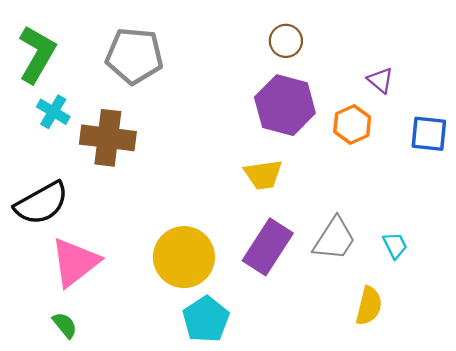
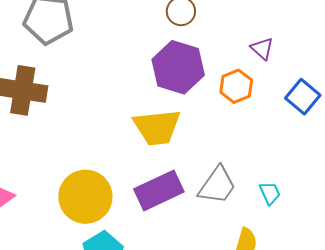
blue square: (429, 134) -> (303, 97), turned 32
yellow trapezoid: (263, 175) -> (157, 127), size x1.4
purple rectangle: (268, 247) -> (159, 190), turned 30

